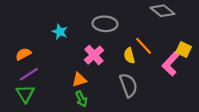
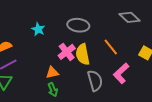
yellow semicircle: (129, 56) -> (83, 54), moved, size x1.5
pink L-shape: (171, 64) -> (121, 73), moved

